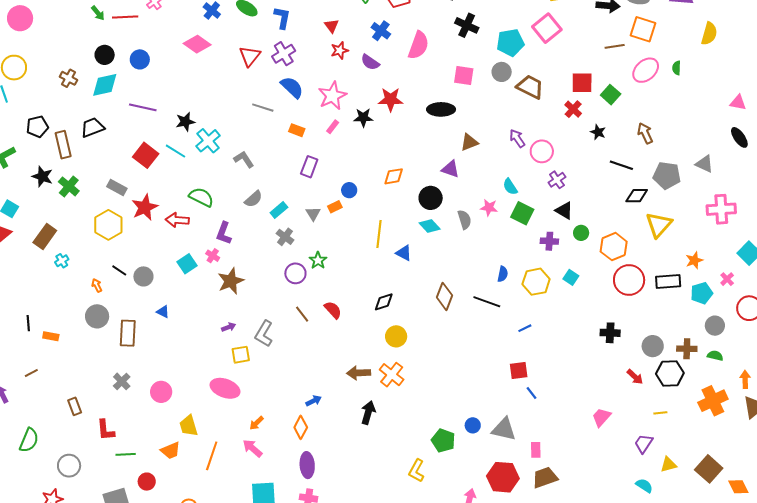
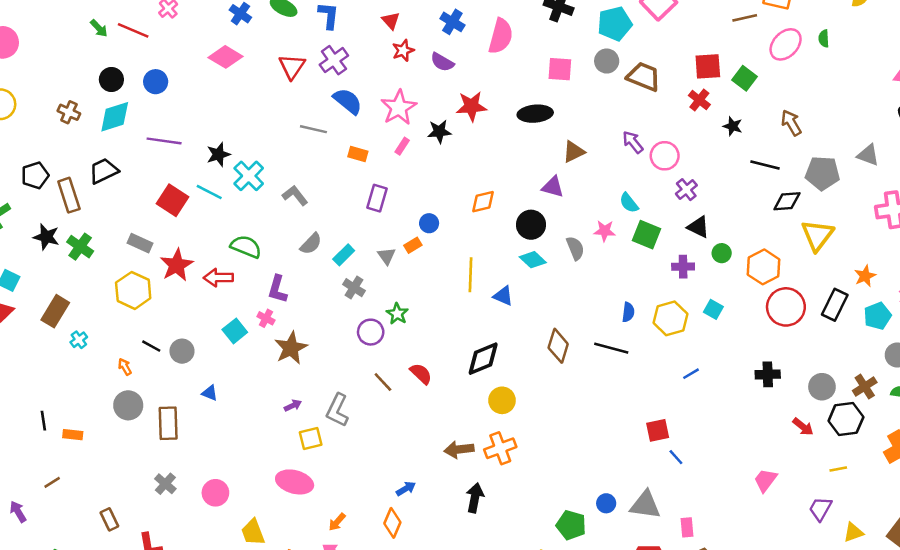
red line: (125, 17) -> (133, 30), turned 30
black rectangle: (668, 281) -> (835, 305), turned -55
black diamond: (384, 302) -> (483, 359), size x1.4
blue line: (525, 328) -> (691, 374), moved
brown cross: (687, 349) -> (865, 387), turned -30
orange cross: (392, 375) -> (500, 448), turned 35

